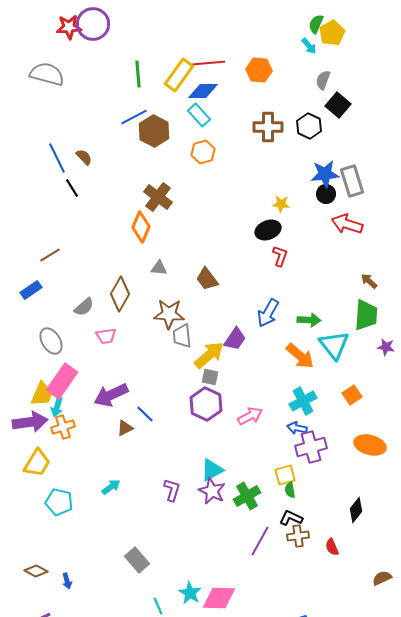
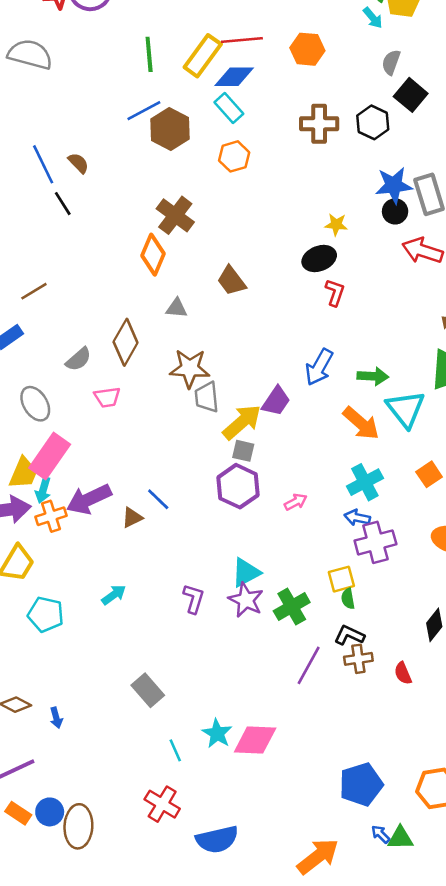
brown trapezoid: (207, 279) -> (232, 281), moved
purple arrow: (111, 395) -> (89, 499), moved
pink arrow: (250, 416) -> (296, 502), size x0.7

